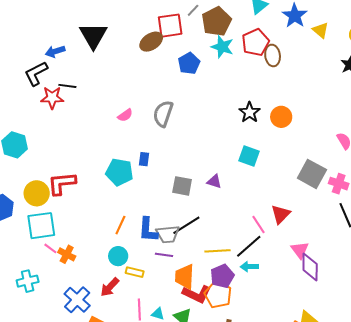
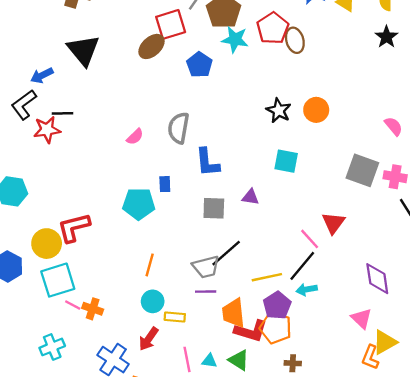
blue L-shape: (148, 230) -> (207, 162), moved
pink triangle: (300, 250) -> (361, 318), moved

